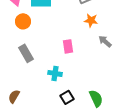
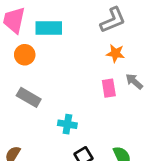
pink rectangle: (68, 46) -> (109, 88), moved
gray rectangle: (26, 53) -> (29, 97), turned -30

